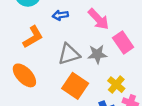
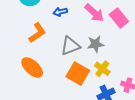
pink rectangle: (123, 42) -> (119, 18), moved
yellow cross: (116, 85) -> (102, 69), moved

